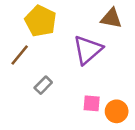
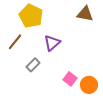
purple triangle: (88, 50) -> (52, 43), moved, size x0.7
pink square: (92, 103) -> (70, 79), turned 32

